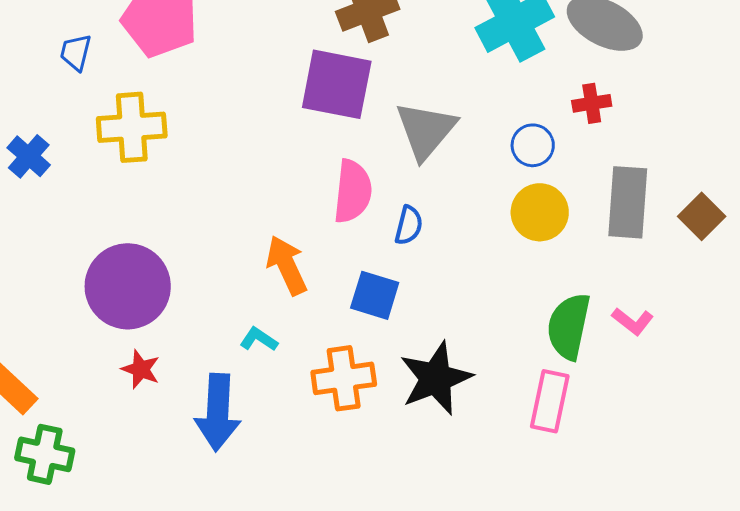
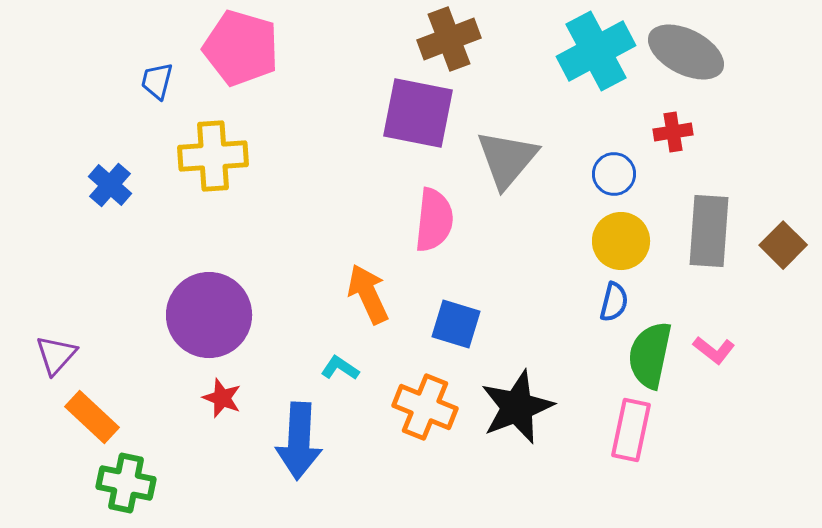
blue semicircle: (409, 225) -> (614, 302), moved
orange cross: (344, 378) -> (425, 407), turned 30

